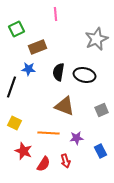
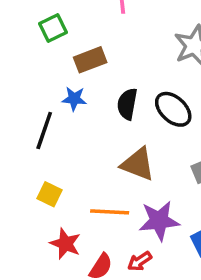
black ellipse: (85, 75) -> (173, 109), turned 30
purple star: (77, 138) -> (159, 221), size x1.6
red arrow: (66, 161) -> (140, 261), turned 72

